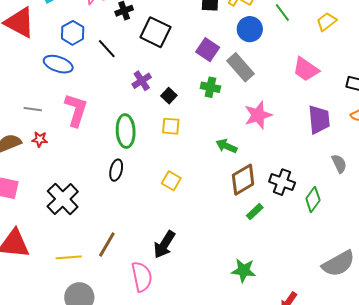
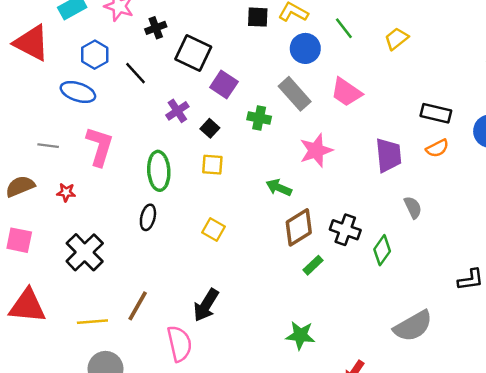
purple square: (208, 50) -> (224, 85), moved
pink trapezoid: (306, 69) -> (346, 92), moved
red star: (40, 139) -> (66, 192), moved

